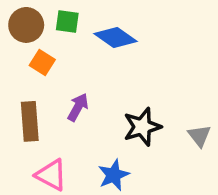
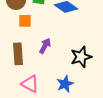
orange square: (42, 62) -> (25, 21), turned -32

